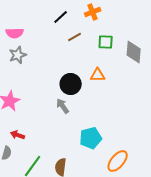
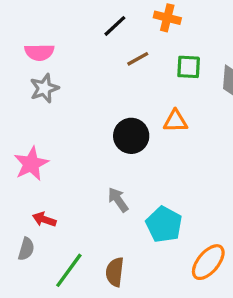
orange cross: (93, 12) -> (167, 18), turned 35
gray arrow: (63, 106) -> (118, 200), moved
cyan pentagon: (91, 138) -> (164, 224), turned -30

